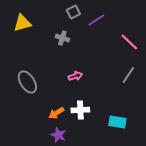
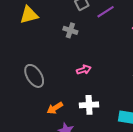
orange arrow: (56, 113) -> (55, 108), moved

